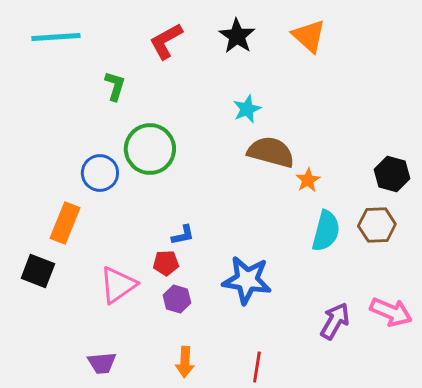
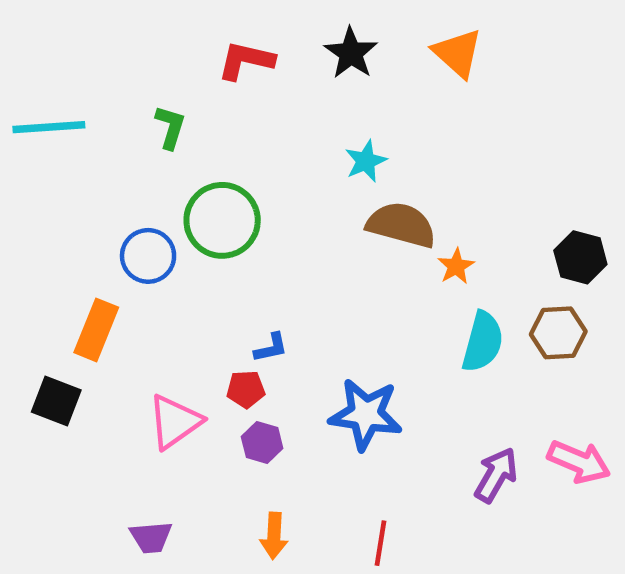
cyan line: (56, 37) -> (49, 127), moved
red L-shape: (166, 41) -> (246, 60), turned 42

